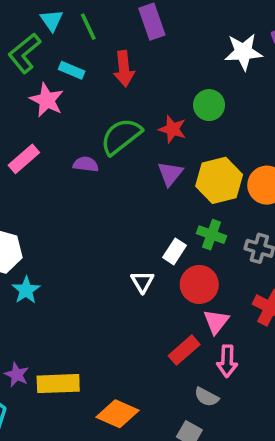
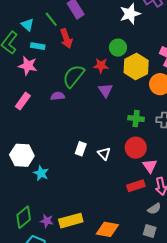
cyan triangle: (52, 20) -> (27, 25), moved
green line: (88, 27) -> (51, 19), moved
yellow hexagon: (219, 180) -> (136, 67), moved
white rectangle: (175, 251) -> (81, 149), moved
red rectangle: (184, 350) -> (136, 186), turned 36
gray semicircle: (207, 397) -> (154, 209), turned -48

